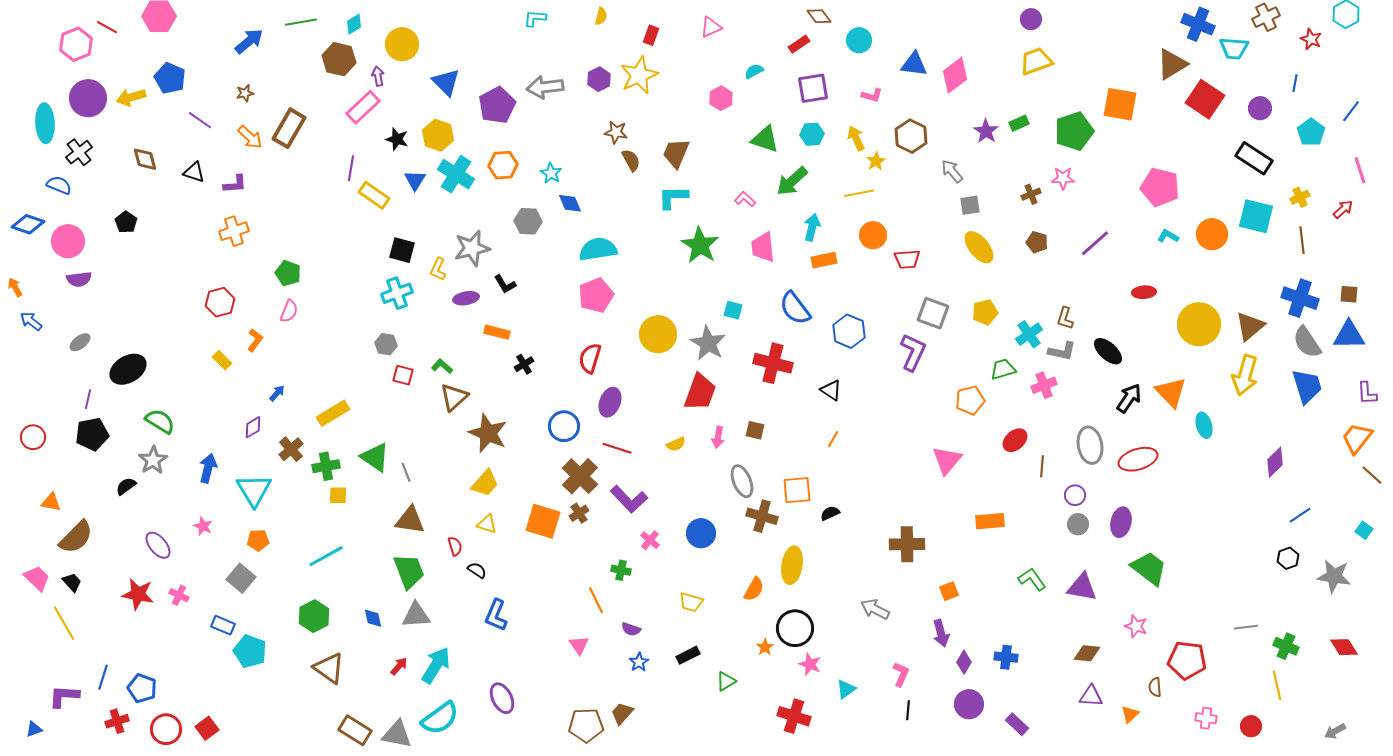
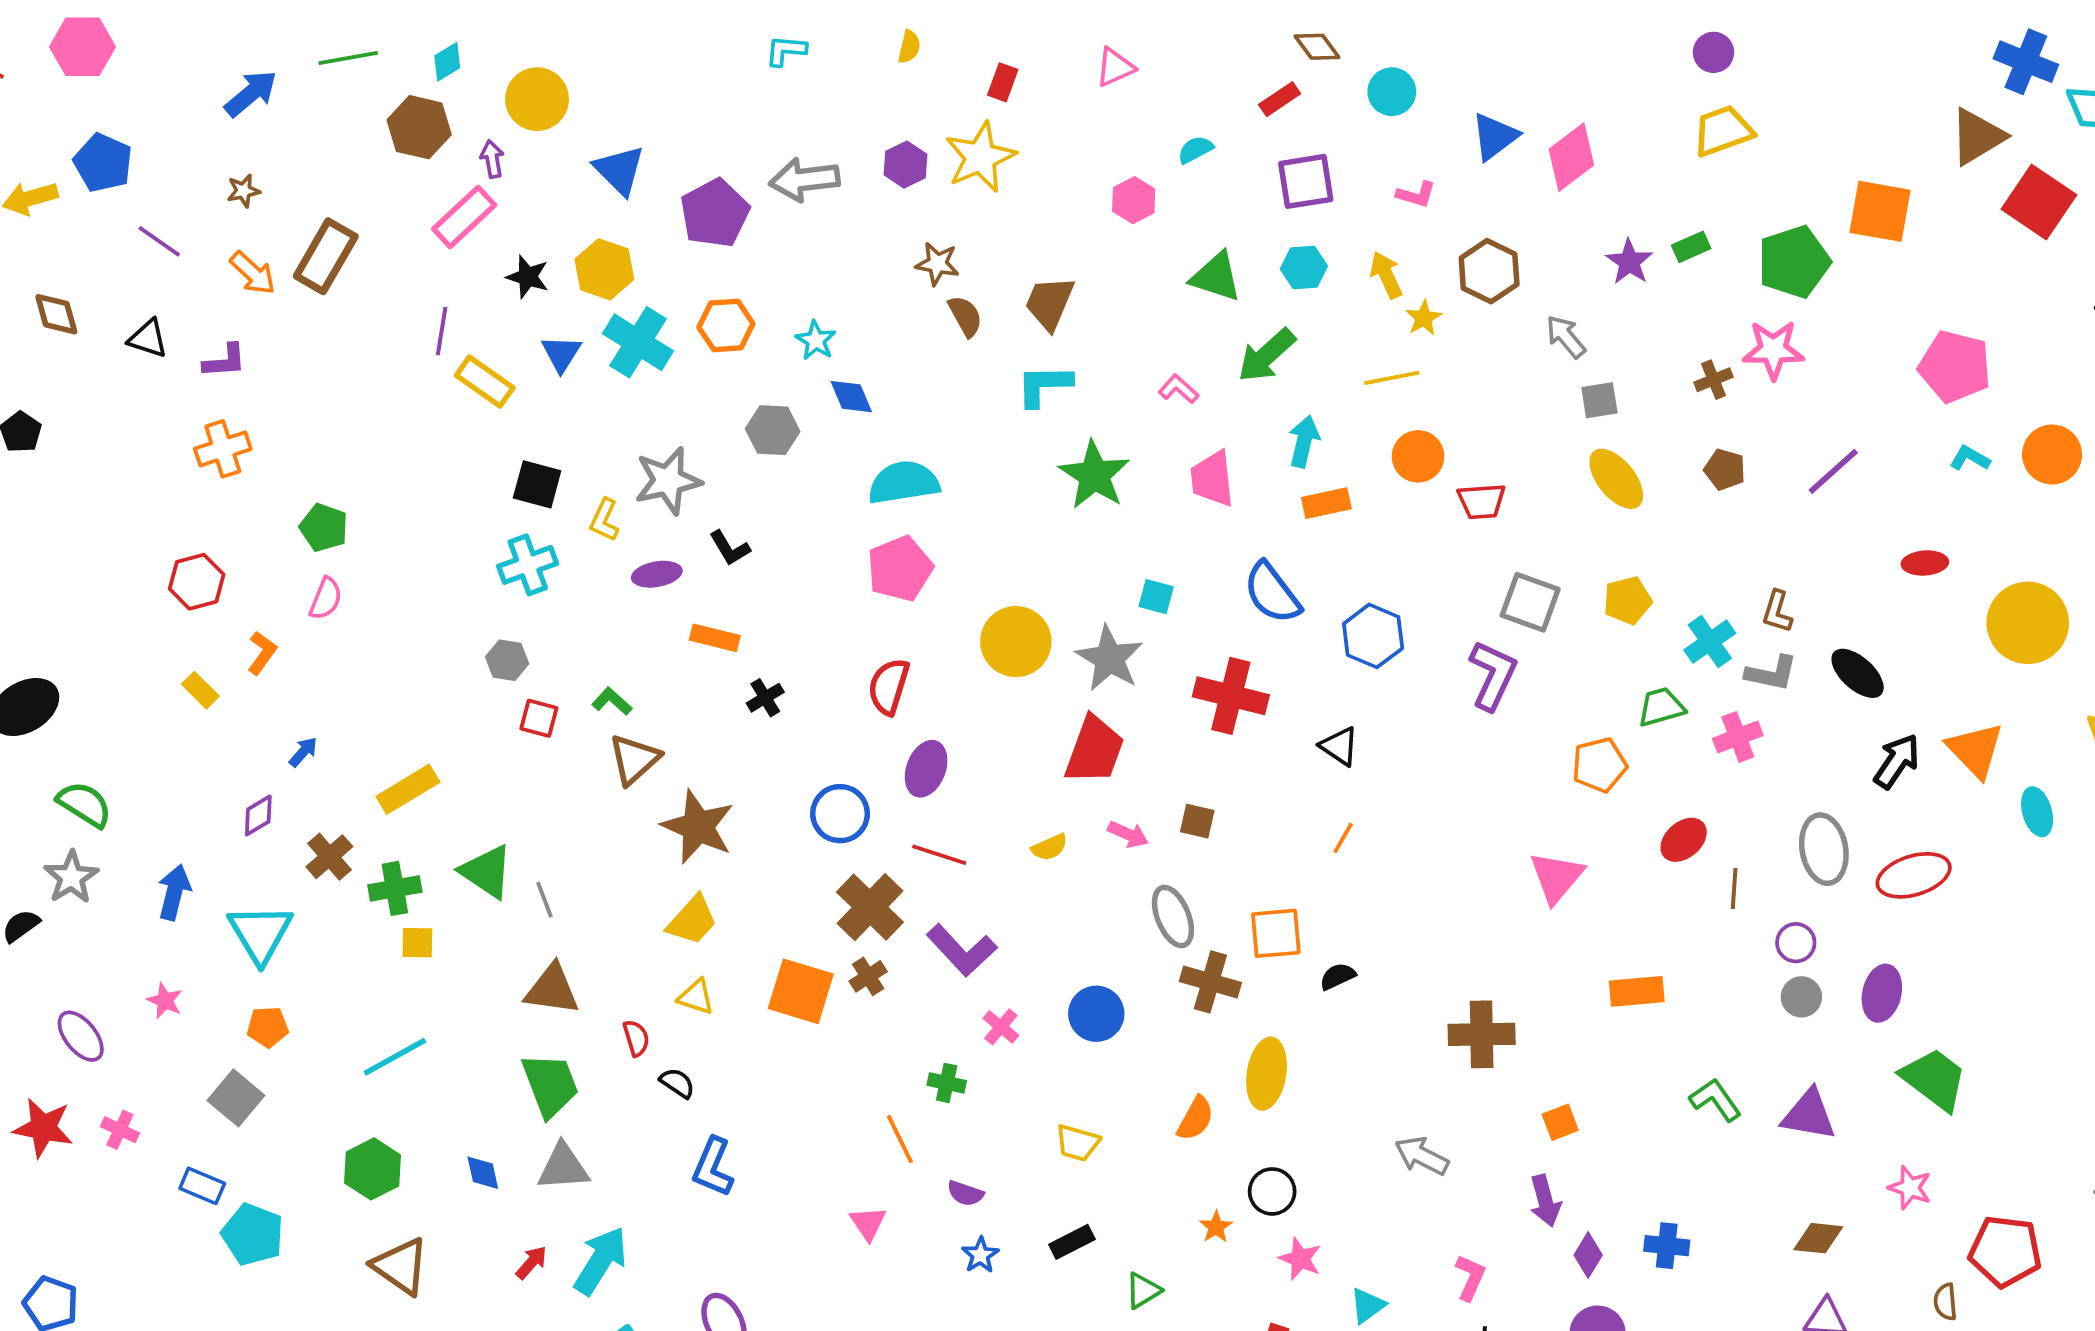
blue triangle: (914, 64) -> (1495, 137), turned -44
pink star: (1063, 178) -> (1773, 350), size x1.4
pink arrow: (718, 437) -> (1128, 834), turned -75
black circle: (795, 628) -> (1272, 1191), size x0.7

